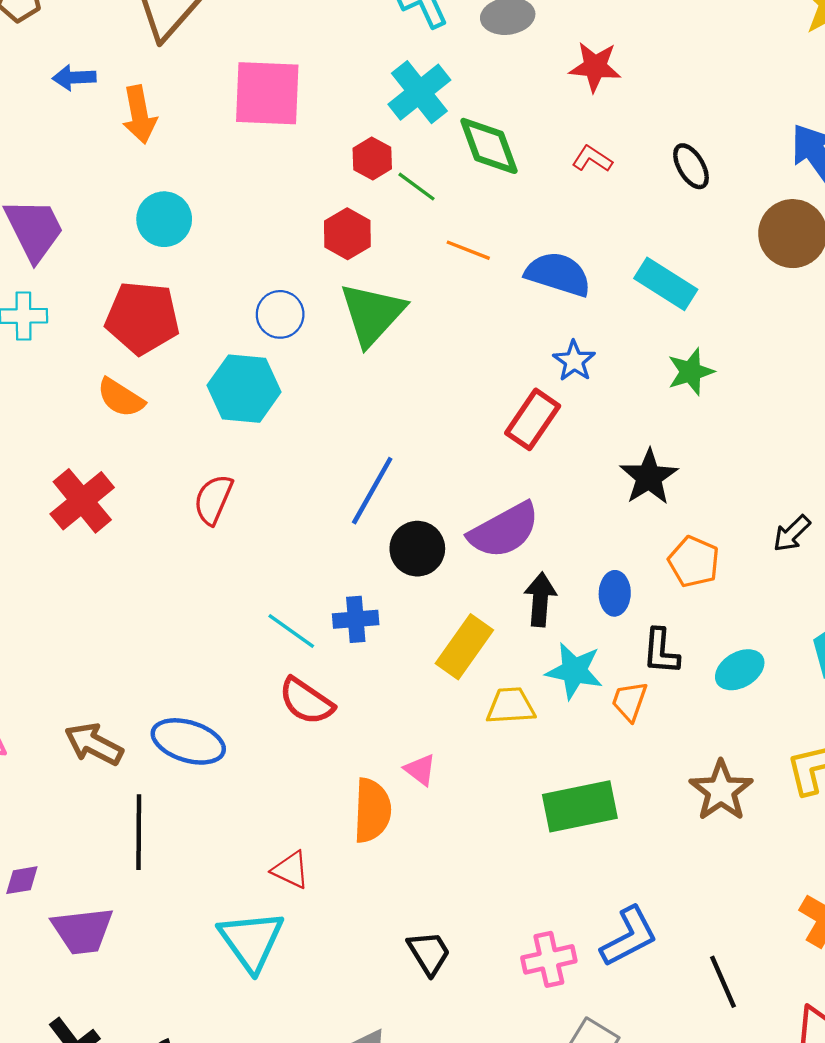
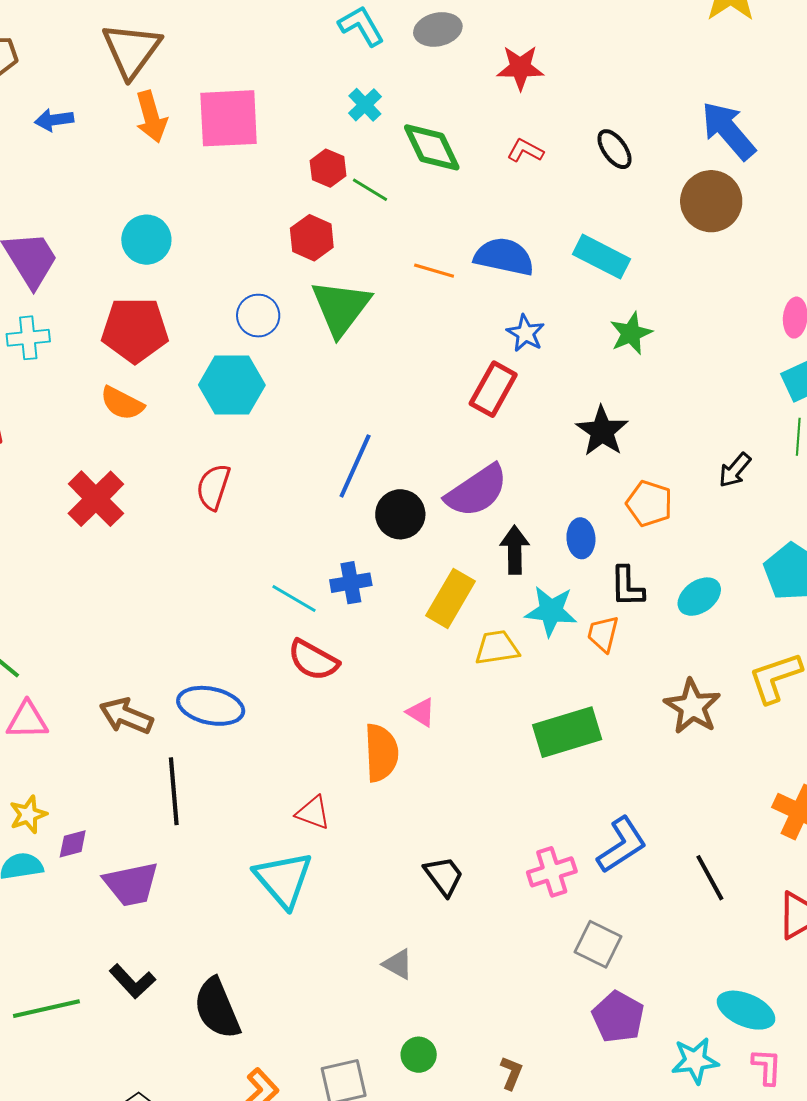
cyan cross: (419, 92) -> (365, 105), size x0.6
orange arrow: (139, 115) -> (151, 117), moved
orange line: (468, 250) -> (434, 271), moved

